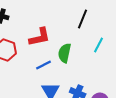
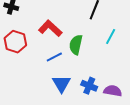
red L-shape: (40, 37) -> (50, 28), turned -125

